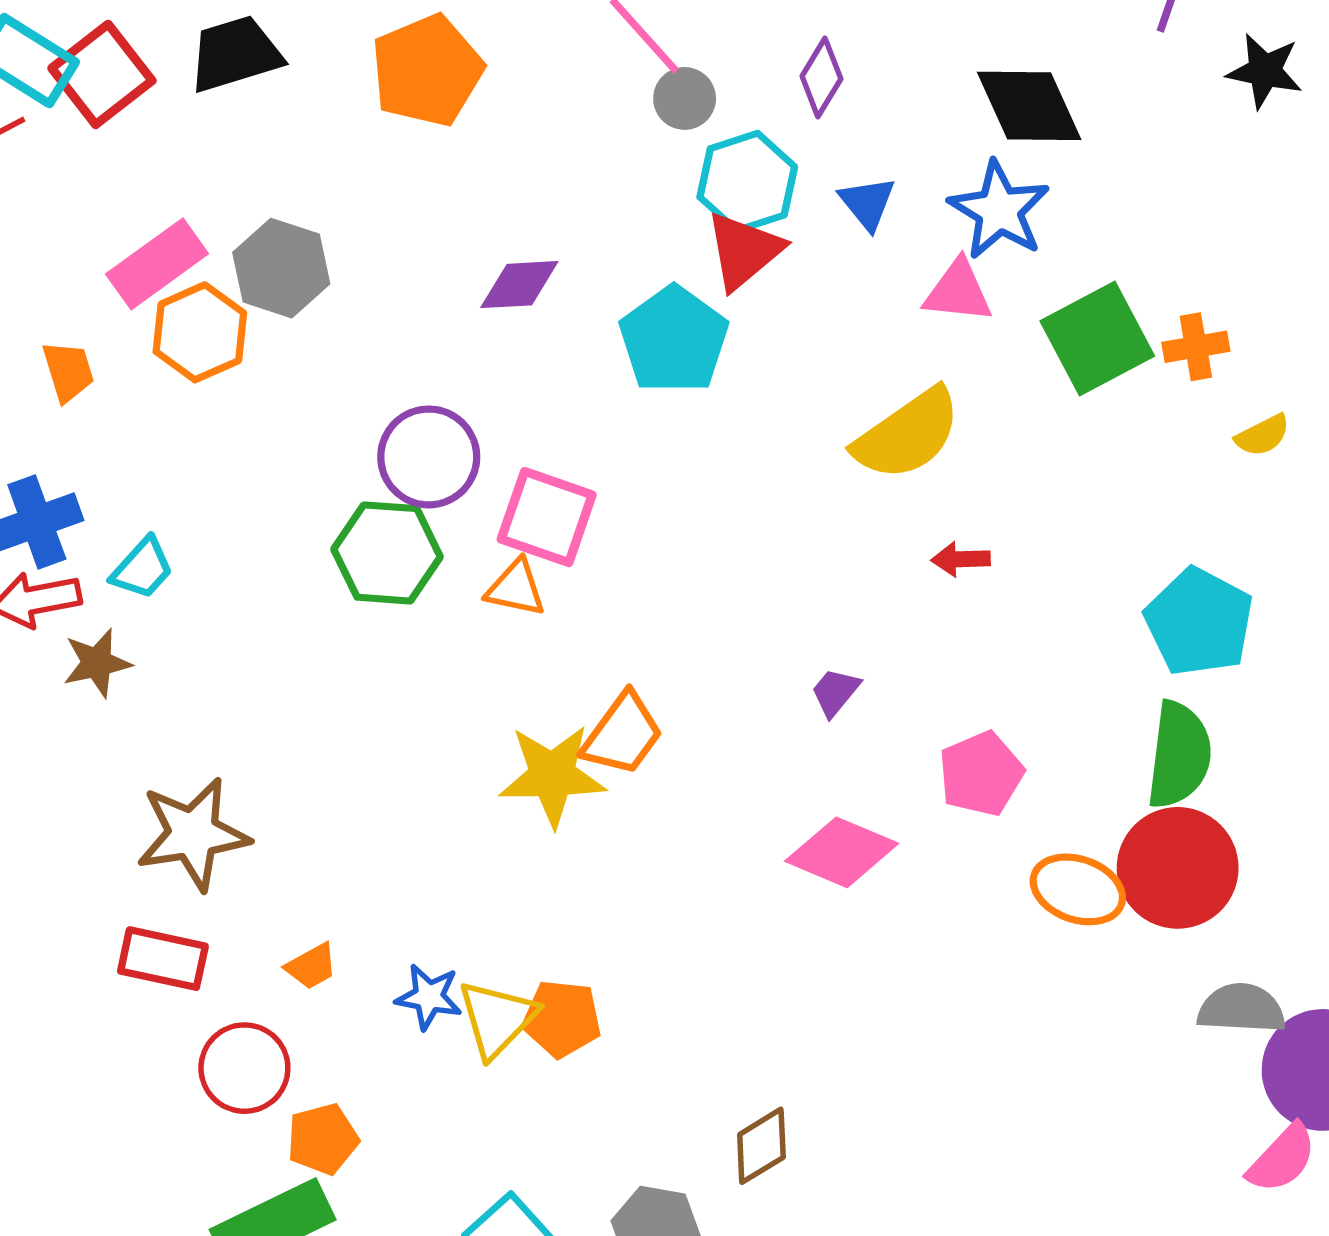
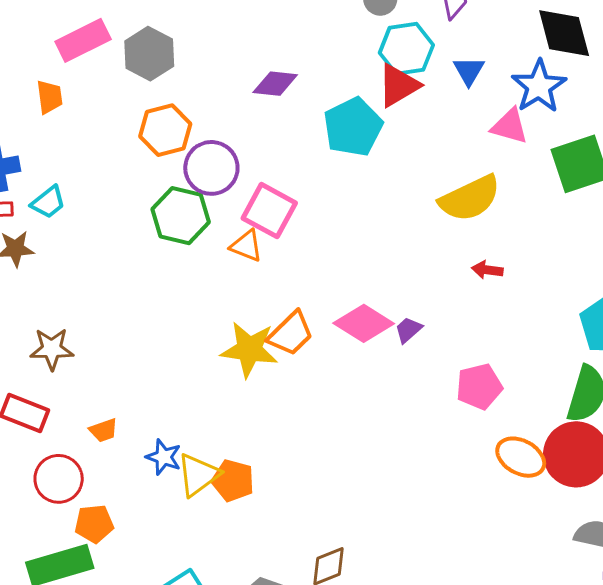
orange hexagon: (200, 332) -> (165, 130), moved
orange trapezoid: (68, 371) -> (49, 97), moved
brown star: (193, 834) -> (52, 349), size x0.7
pink diamond: (842, 852) -> (364, 323), moved

